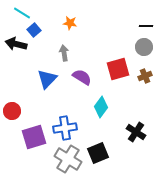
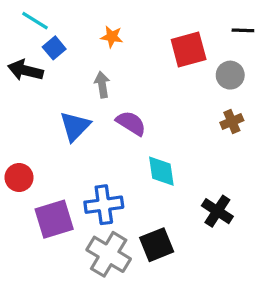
black line: (146, 26) -> (243, 30), moved
red square: (118, 69) -> (189, 50), moved
cyan diamond: (101, 107) -> (161, 171), turned -45

